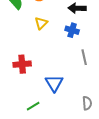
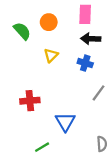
gray line: (84, 57) -> (98, 93), turned 49

